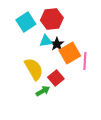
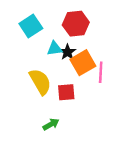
red hexagon: (52, 19) -> (76, 24), moved
red square: (56, 78) -> (66, 92), turned 35
green arrow: (43, 91) -> (51, 124), moved

